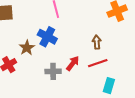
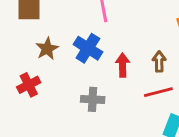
brown star: (27, 48) -> (47, 49), moved
red arrow: (73, 63) -> (123, 65), moved, turned -42

